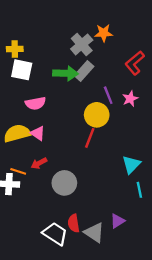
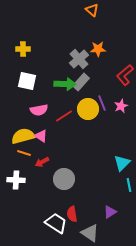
yellow cross: (15, 49) -> (23, 49), moved
yellow circle: (97, 115) -> (88, 109), moved
red line: (90, 138) -> (64, 116), moved, turned 36
orange line: (18, 171) -> (24, 153), moved
gray triangle: (94, 233) -> (90, 233), moved

